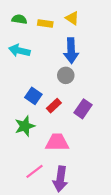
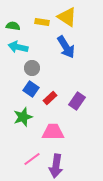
yellow triangle: (72, 18) -> (67, 17), size x1.5
green semicircle: (19, 19) -> (13, 26), moved
blue arrow: (71, 51) -> (66, 47), turned -30
gray circle: (66, 75) -> (32, 68), moved

